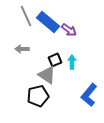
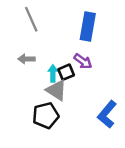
blue rectangle: (48, 22) -> (88, 26), moved, turned 60
purple arrow: (69, 30) -> (83, 61), moved
cyan arrow: (72, 62) -> (53, 73), moved

